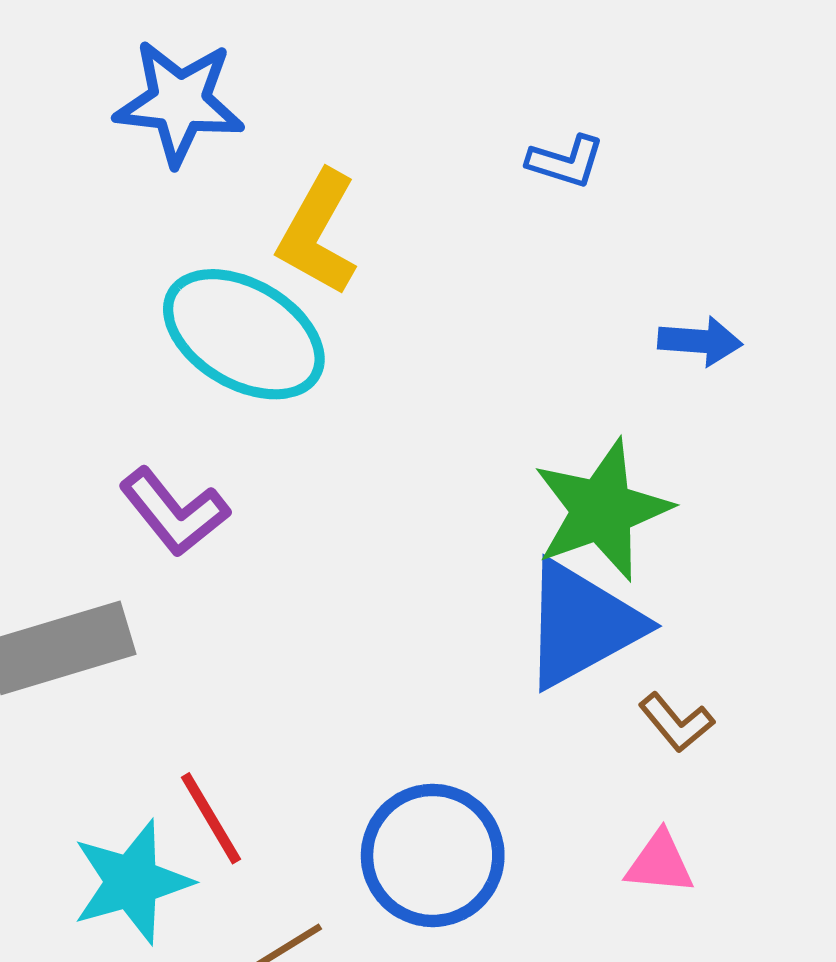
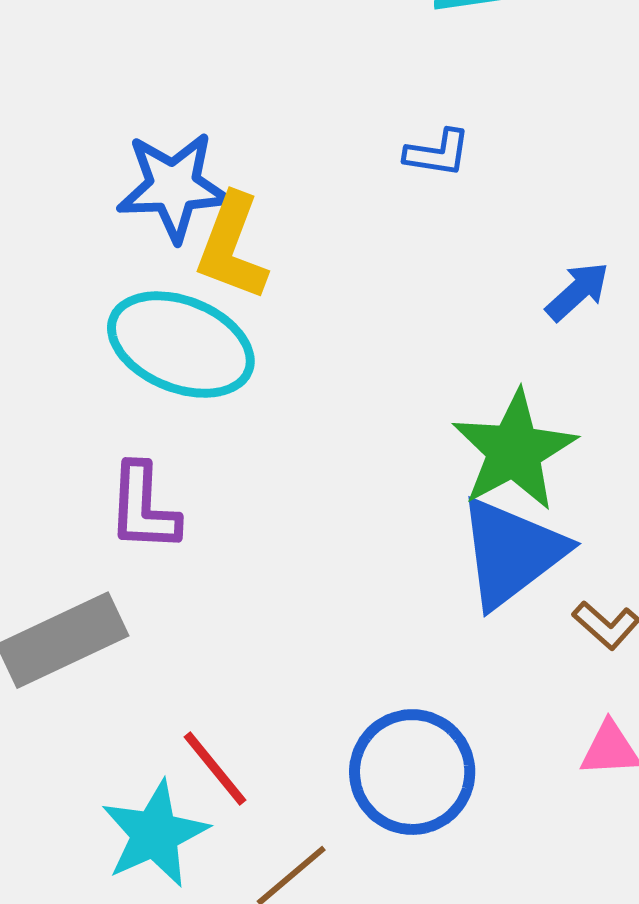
blue star: (179, 102) -> (174, 187), moved
blue arrow: (700, 341) -> (577, 291), turned -38
purple L-shape: (174, 512) -> (143, 508), turned 50

